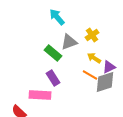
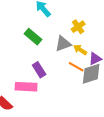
gray triangle: (69, 42) -> (63, 44), moved
green rectangle: (53, 53) -> (33, 37), moved

